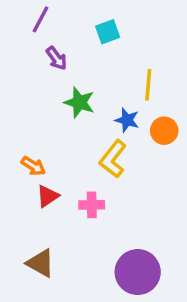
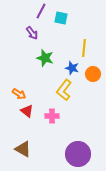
purple line: (40, 19) -> (41, 11), moved
cyan square: (108, 32) -> (61, 18), turned 32
red triangle: (48, 196) -> (27, 111), turned -48

